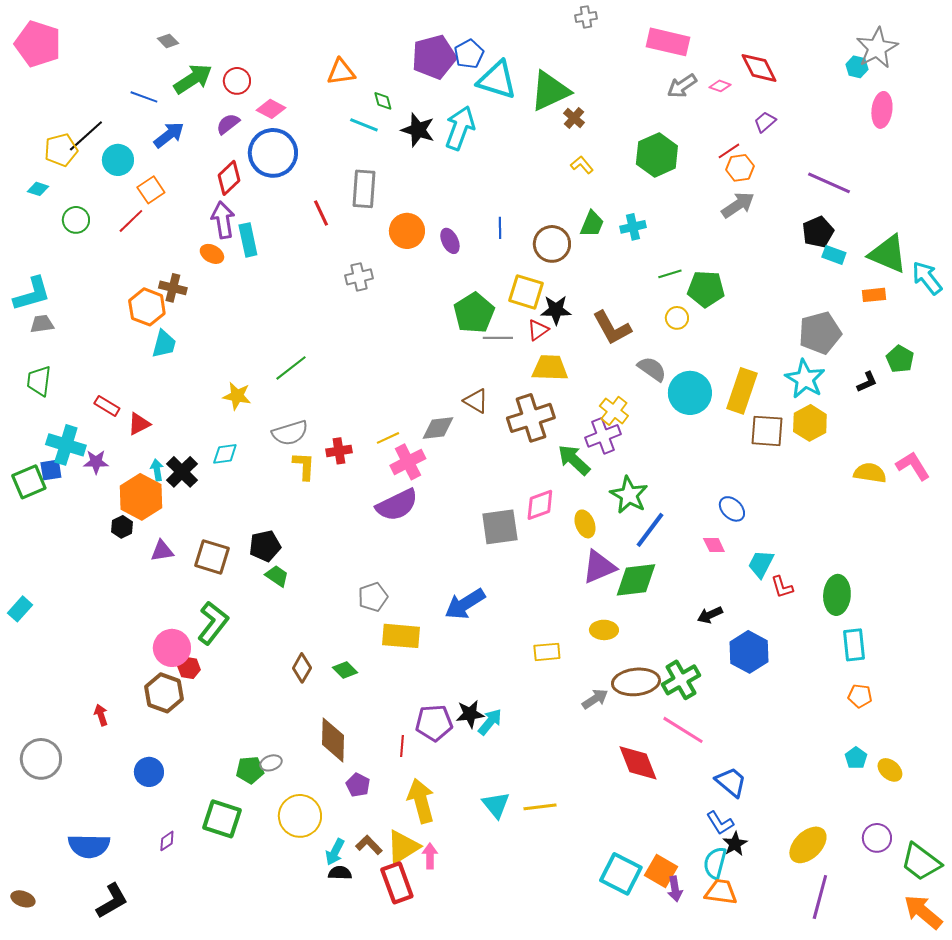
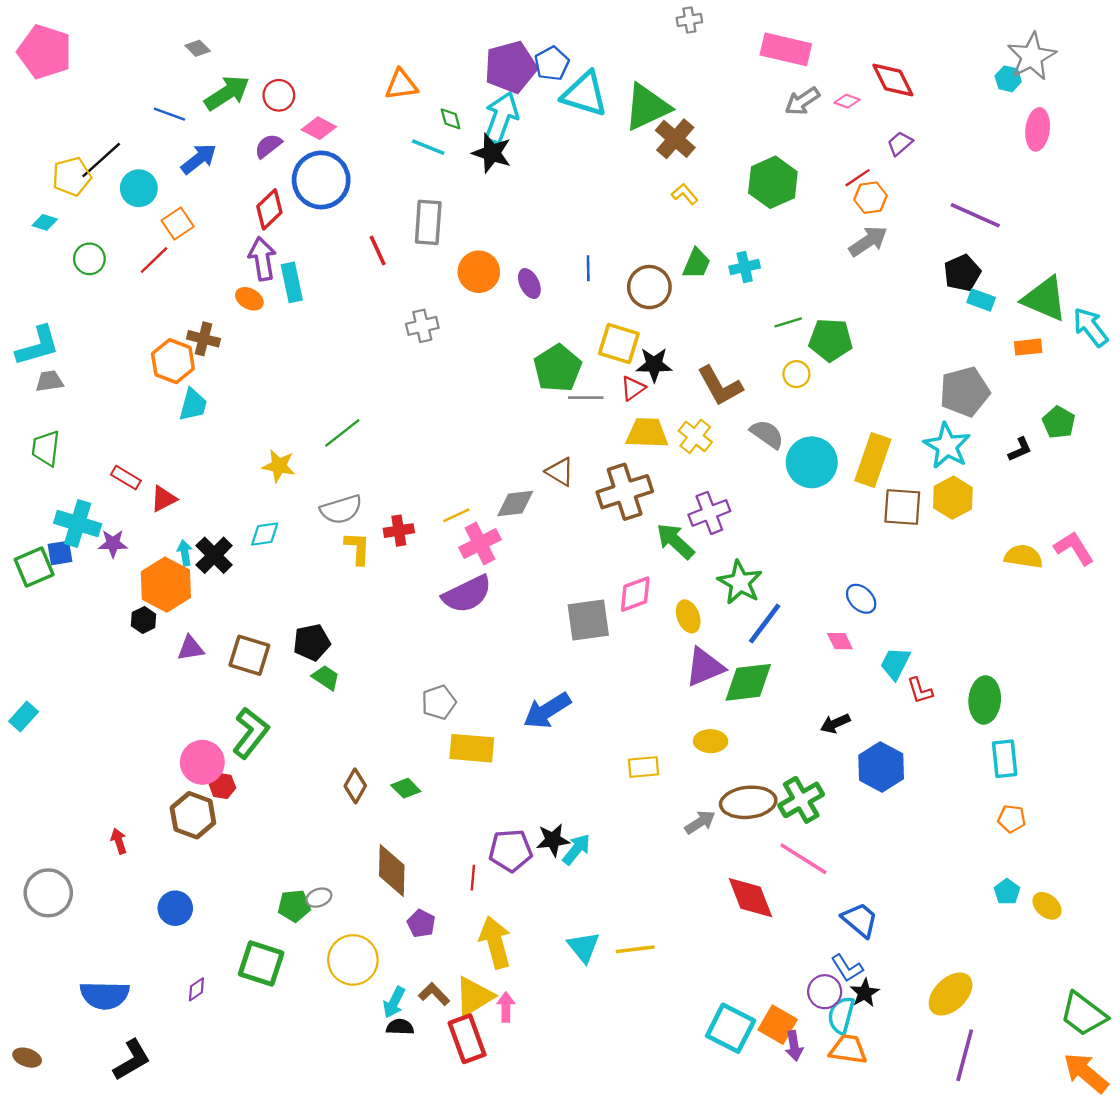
brown cross: (574, 118) -> (675, 139), size x1.6
cyan arrow: (460, 128) -> (501, 118), moved
yellow cross: (614, 411) -> (695, 436), moved
purple circle: (877, 838) -> (825, 992), moved

